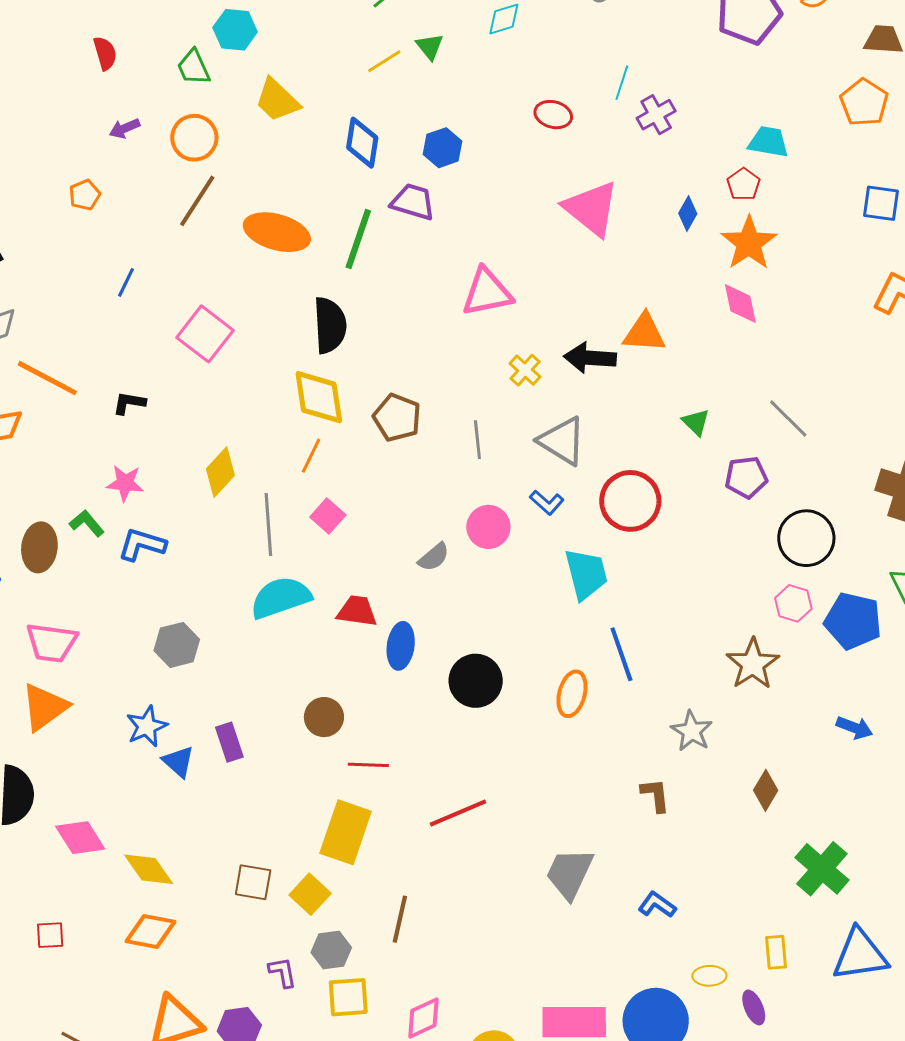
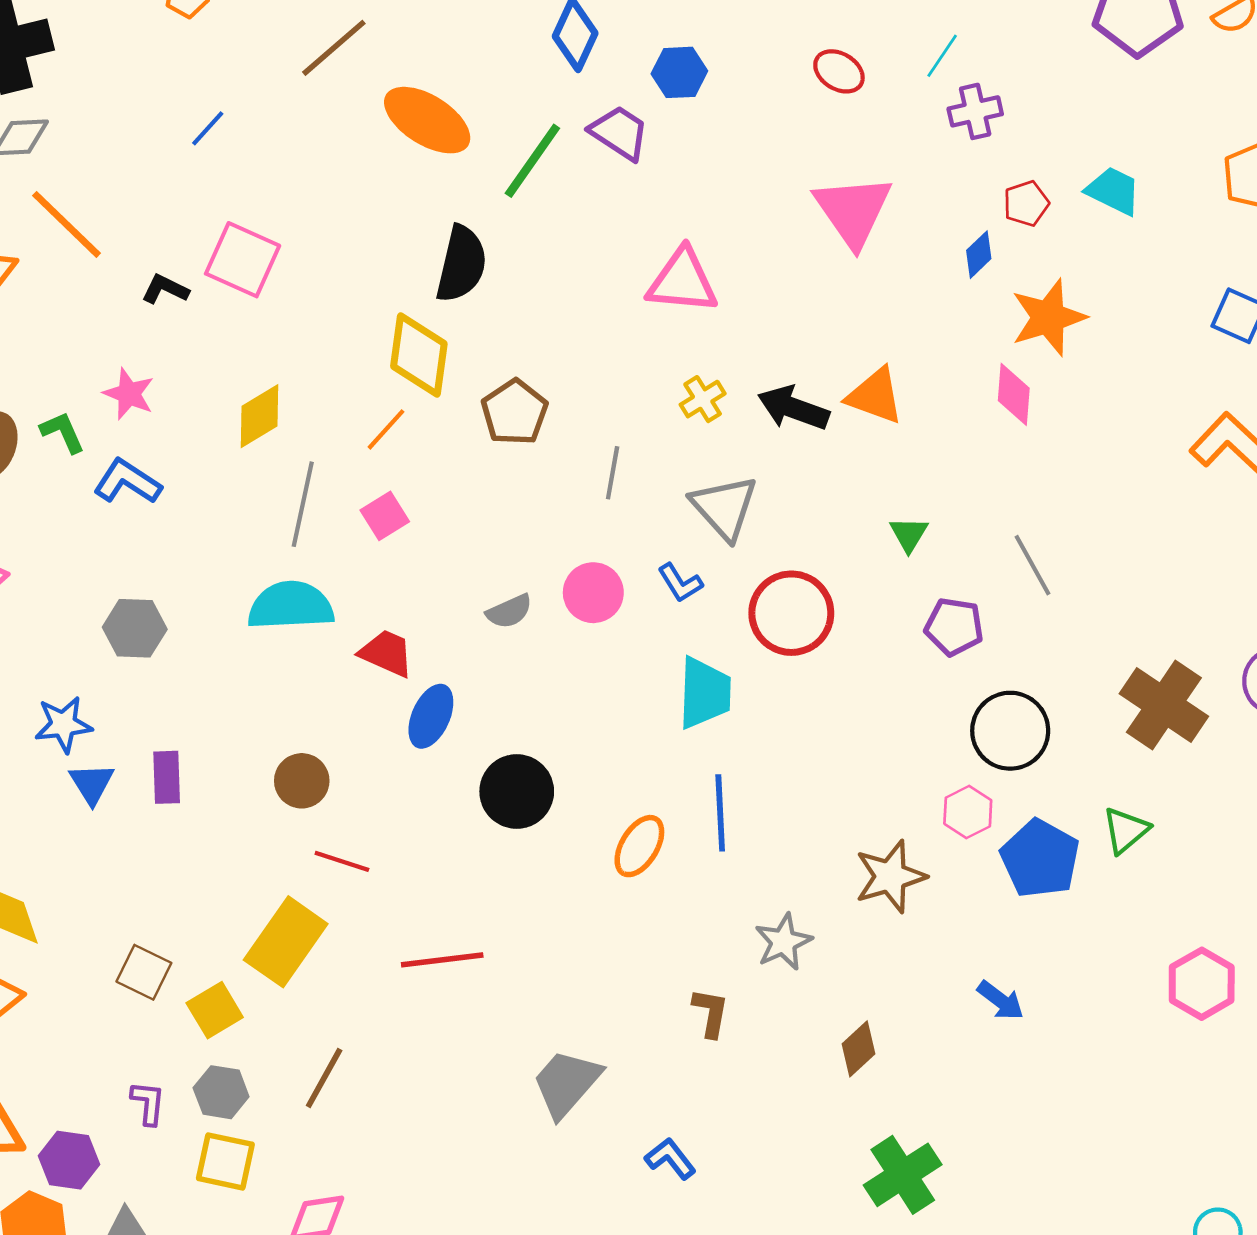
red pentagon: (743, 184) -> (1026, 203), moved
pink square: (205, 334) -> (243, 260), moved, turned -30

